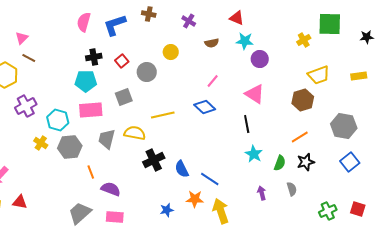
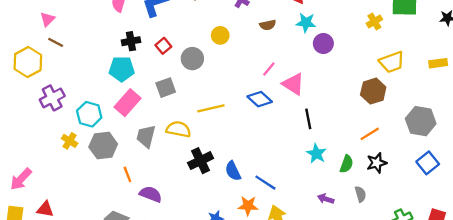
pink triangle: (255, 94) -> (293, 84), moved
pink rectangle: (91, 110) -> (127, 103), turned -45
purple arrow: (262, 193) -> (326, 199), turned -56

